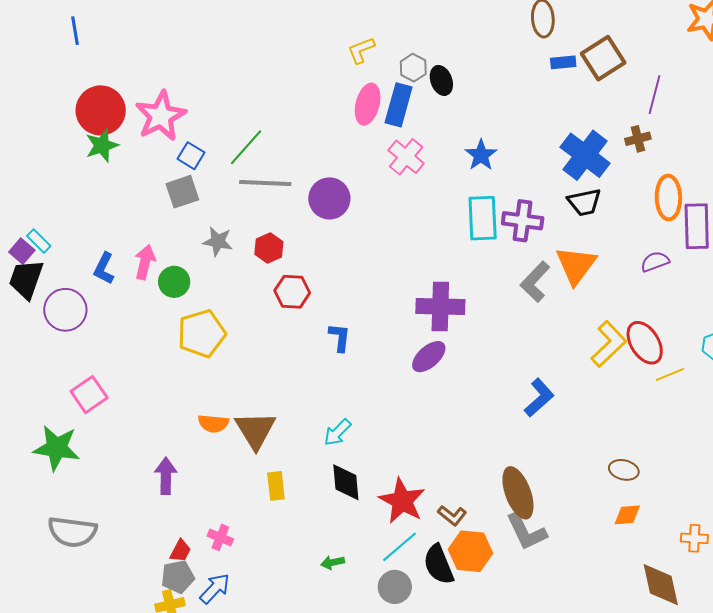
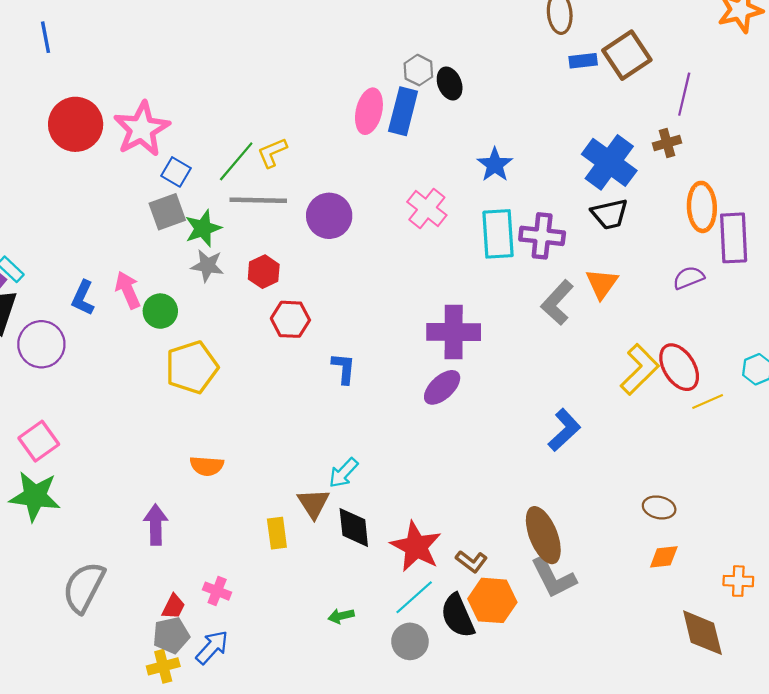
yellow L-shape: (361, 50) -> (272, 153), moved
green star: (102, 145) -> (203, 228), moved
pink cross: (406, 157) -> (427, 208), moved
pink arrow: (145, 262) -> (128, 290), turned -36
orange triangle: (576, 265) -> (602, 284), size x0.7
pink square: (89, 395) -> (39, 441), moved
brown triangle: (255, 430) -> (313, 503), moved, size x0.7
gray semicircle: (72, 532) -> (84, 587), moved, turned 111

